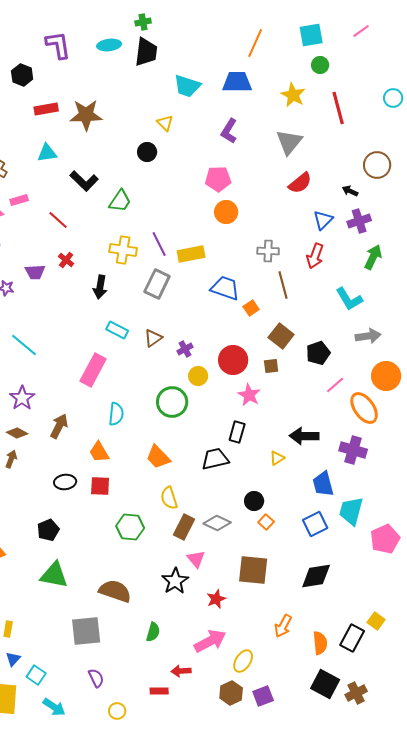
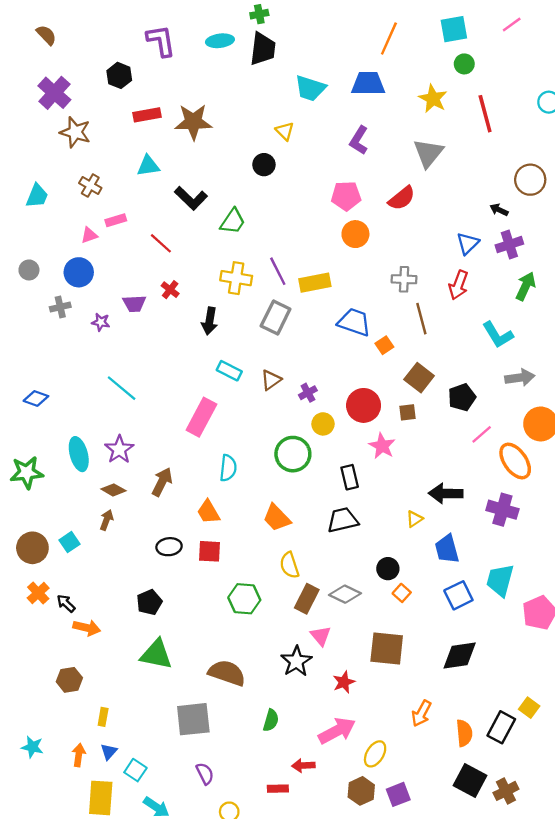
red semicircle: (300, 183) -> (402, 198), moved
black rectangle: (237, 432) -> (350, 477), moved, turned -30
blue trapezoid: (323, 484) -> (447, 549), moved

